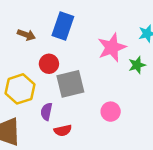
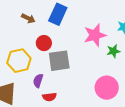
pink circle: (111, 112) -> (107, 88), moved, size x1.5

